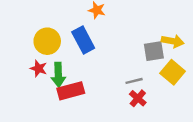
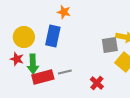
blue rectangle: (83, 40) -> (53, 36), turned 40
gray line: (134, 81) -> (65, 72), moved

